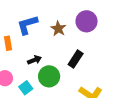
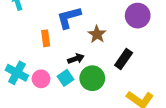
brown star: (58, 29) -> (97, 34), moved
cyan square: (26, 88) -> (65, 78), moved

